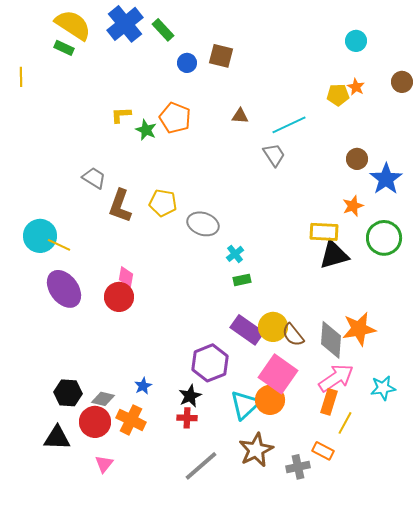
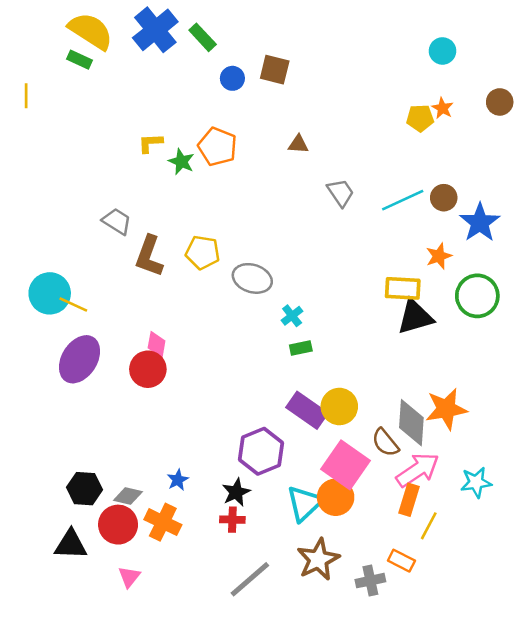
cyan line: (289, 125) -> (403, 200), moved
purple ellipse: (64, 289) -> (80, 359), turned 69
brown semicircle: (293, 335) -> (385, 443), moved

